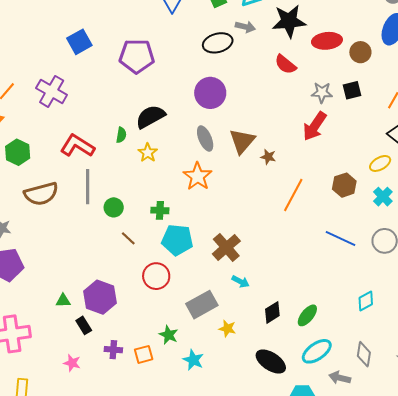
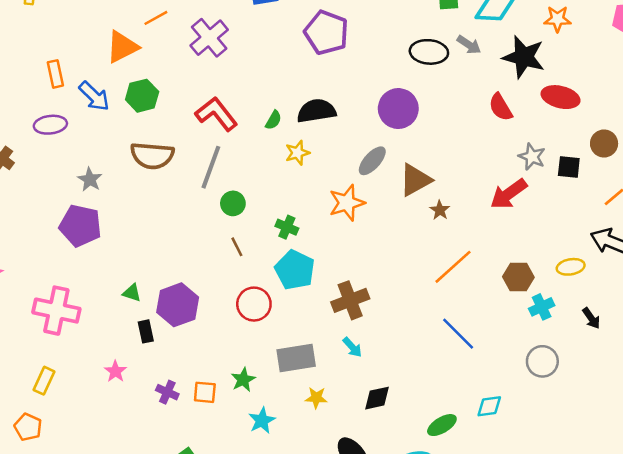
brown circle: (360, 52) -> (604, 144), moved
gray ellipse: (205, 138) -> (372, 161), turned 45
cyan cross: (383, 197) -> (542, 307), moved
blue line: (341, 238) -> (458, 334), moved
cyan diamond: (366, 301) -> (489, 406), moved
green ellipse: (307, 315) -> (442, 425), moved
yellow star: (227, 328) -> (316, 398), turned -30
purple cross: (113, 350) -> (167, 392), moved

